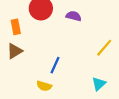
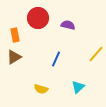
blue line: (55, 65) -> (56, 59), moved
cyan triangle: (99, 84) -> (78, 87), moved

